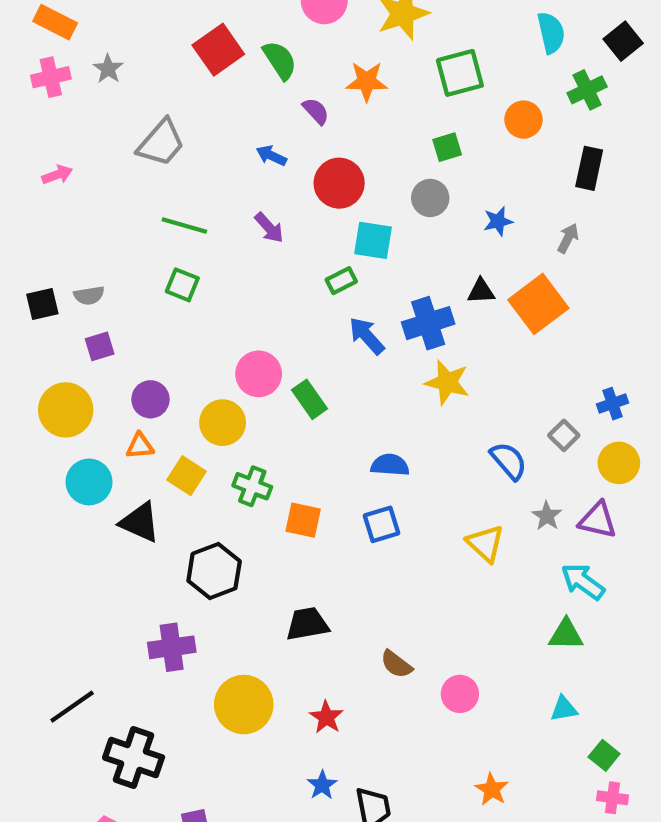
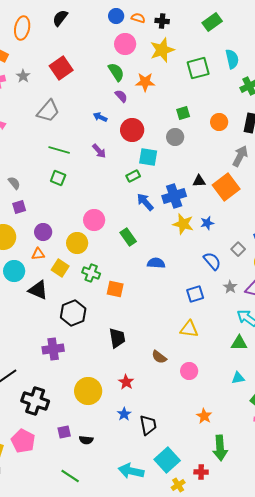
red square: (218, 50) -> (61, 68), moved
green semicircle: (280, 60) -> (116, 72), moved
green square: (460, 73) -> (198, 68), moved
orange circle: (523, 120) -> (219, 122), moved
blue star: (498, 221) -> (207, 223), moved
gray arrow: (568, 238) -> (240, 156), size x1.5
gray semicircle: (89, 295) -> (14, 183), turned -120
green rectangle: (309, 399) -> (128, 237), moved
blue square: (381, 524) -> (195, 294), moved
yellow triangle: (485, 543) -> (189, 329), moved, turned -36
black trapezoid: (307, 624) -> (117, 338), turned 90
yellow circle: (244, 705) -> (88, 391), moved

